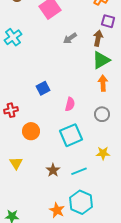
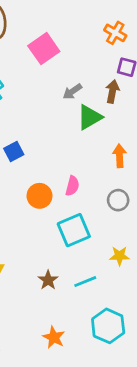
green triangle: (101, 60) -> (90, 117), moved
blue square: (43, 88) -> (14, 152), moved
orange circle: (31, 131) -> (39, 196), moved
cyan hexagon: (81, 202) -> (108, 326), moved

